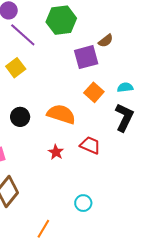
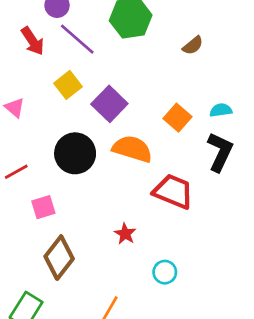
purple square: (86, 57) -> (109, 104), moved, turned -30
black circle: (20, 117) -> (75, 153), size x1.5
red trapezoid: (90, 145) -> (173, 191), size x1.4
red star: (56, 152) -> (125, 234), moved

